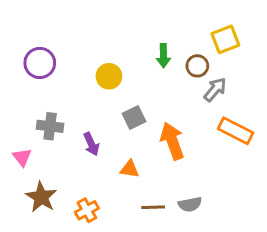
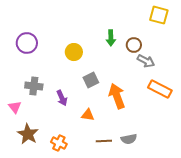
yellow square: (225, 39) -> (159, 15), moved, turned 36
gray arrow: (215, 89) -> (146, 61), turned 78
orange cross: (87, 210) -> (59, 143), turned -35

